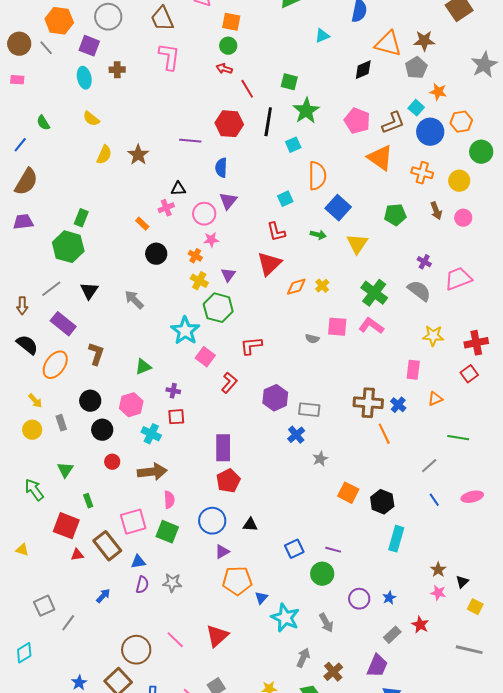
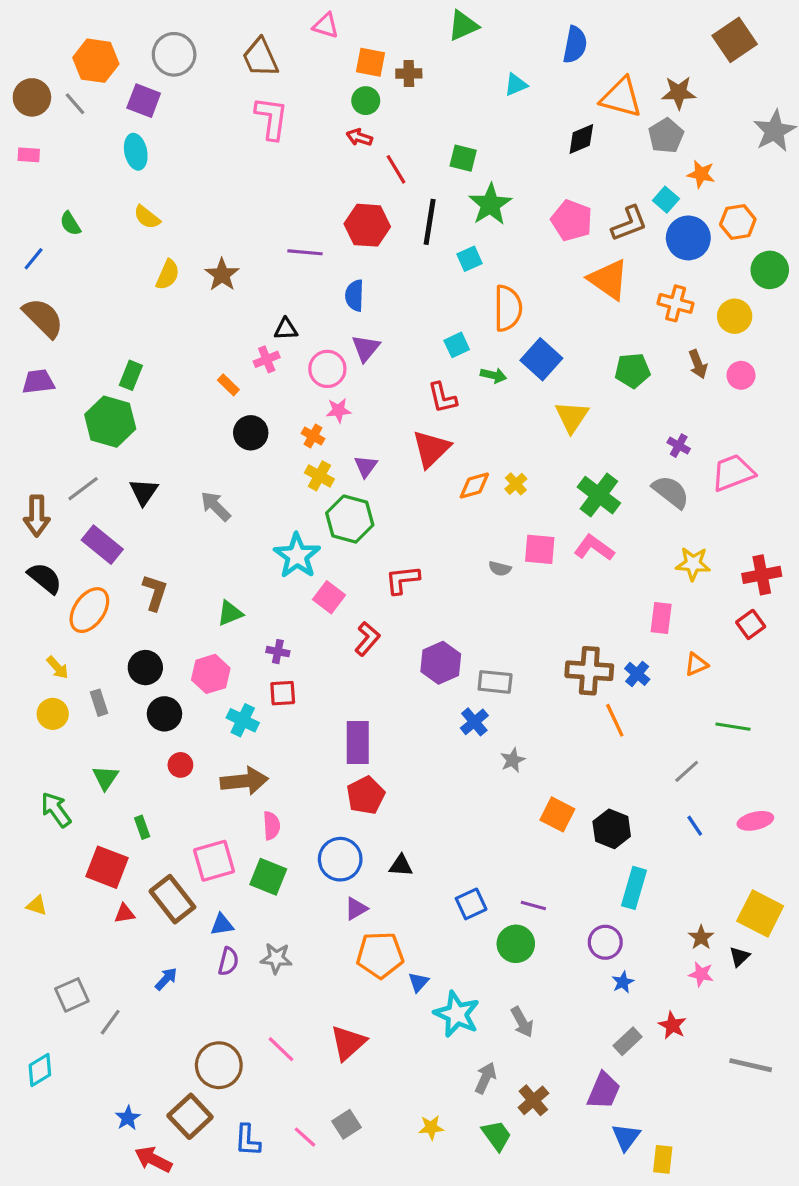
brown cross: (117, 70) -> (409, 73), moved
brown semicircle: (26, 182) -> (43, 318), turned -76
green arrow: (318, 235) -> (493, 375), moved
brown arrow: (22, 306) -> (37, 516), size x1.4
purple circle: (359, 599) -> (605, 942), moved
yellow square: (475, 607) -> (760, 913), moved, size x1.8

